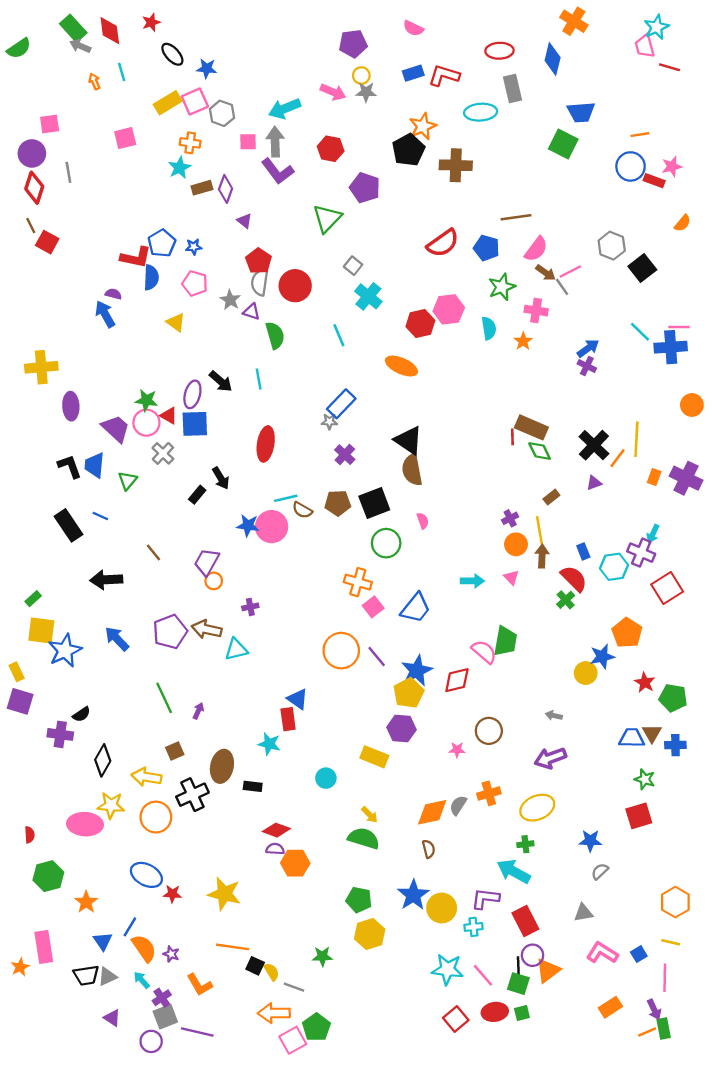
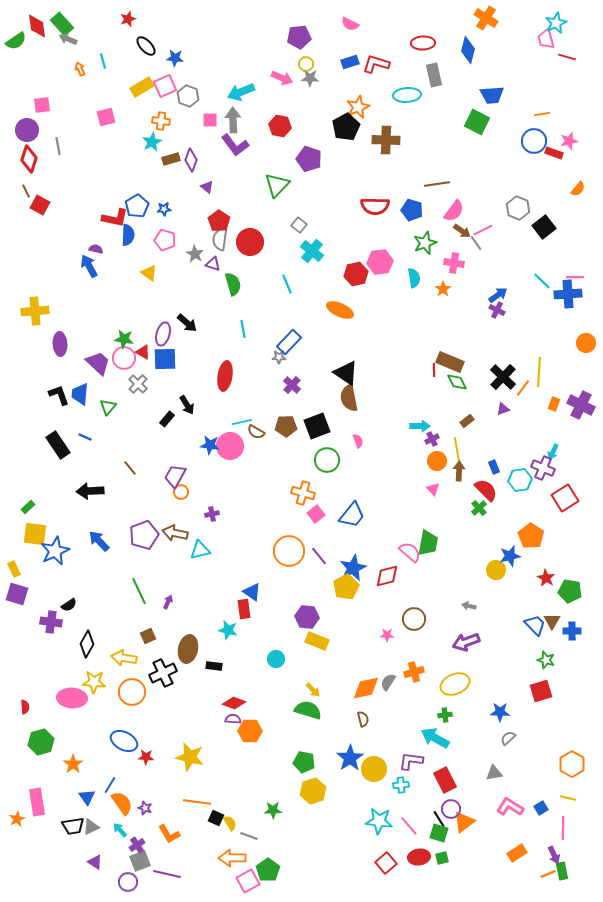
red diamond: (110, 31) -> (37, 26), moved
red semicircle: (443, 243) -> (375, 206), turned 36
cyan line: (259, 379) -> (243, 329), moved
cyan arrow: (472, 581) -> (420, 426), moved
purple hexagon: (401, 729) -> (307, 617), moved
blue trapezoid: (632, 738) -> (535, 625), turned 45
black line: (518, 967) -> (439, 819), turned -30

